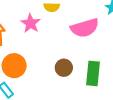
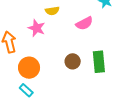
pink semicircle: (85, 28) -> (84, 23), size x0.7

